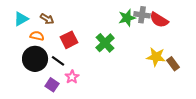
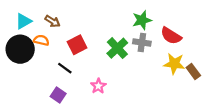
gray cross: (142, 15) -> (142, 42), moved
red semicircle: (159, 20) -> (171, 36), moved
black circle: (35, 59) -> (20, 49), moved
pink star: (72, 77) -> (98, 86), moved

